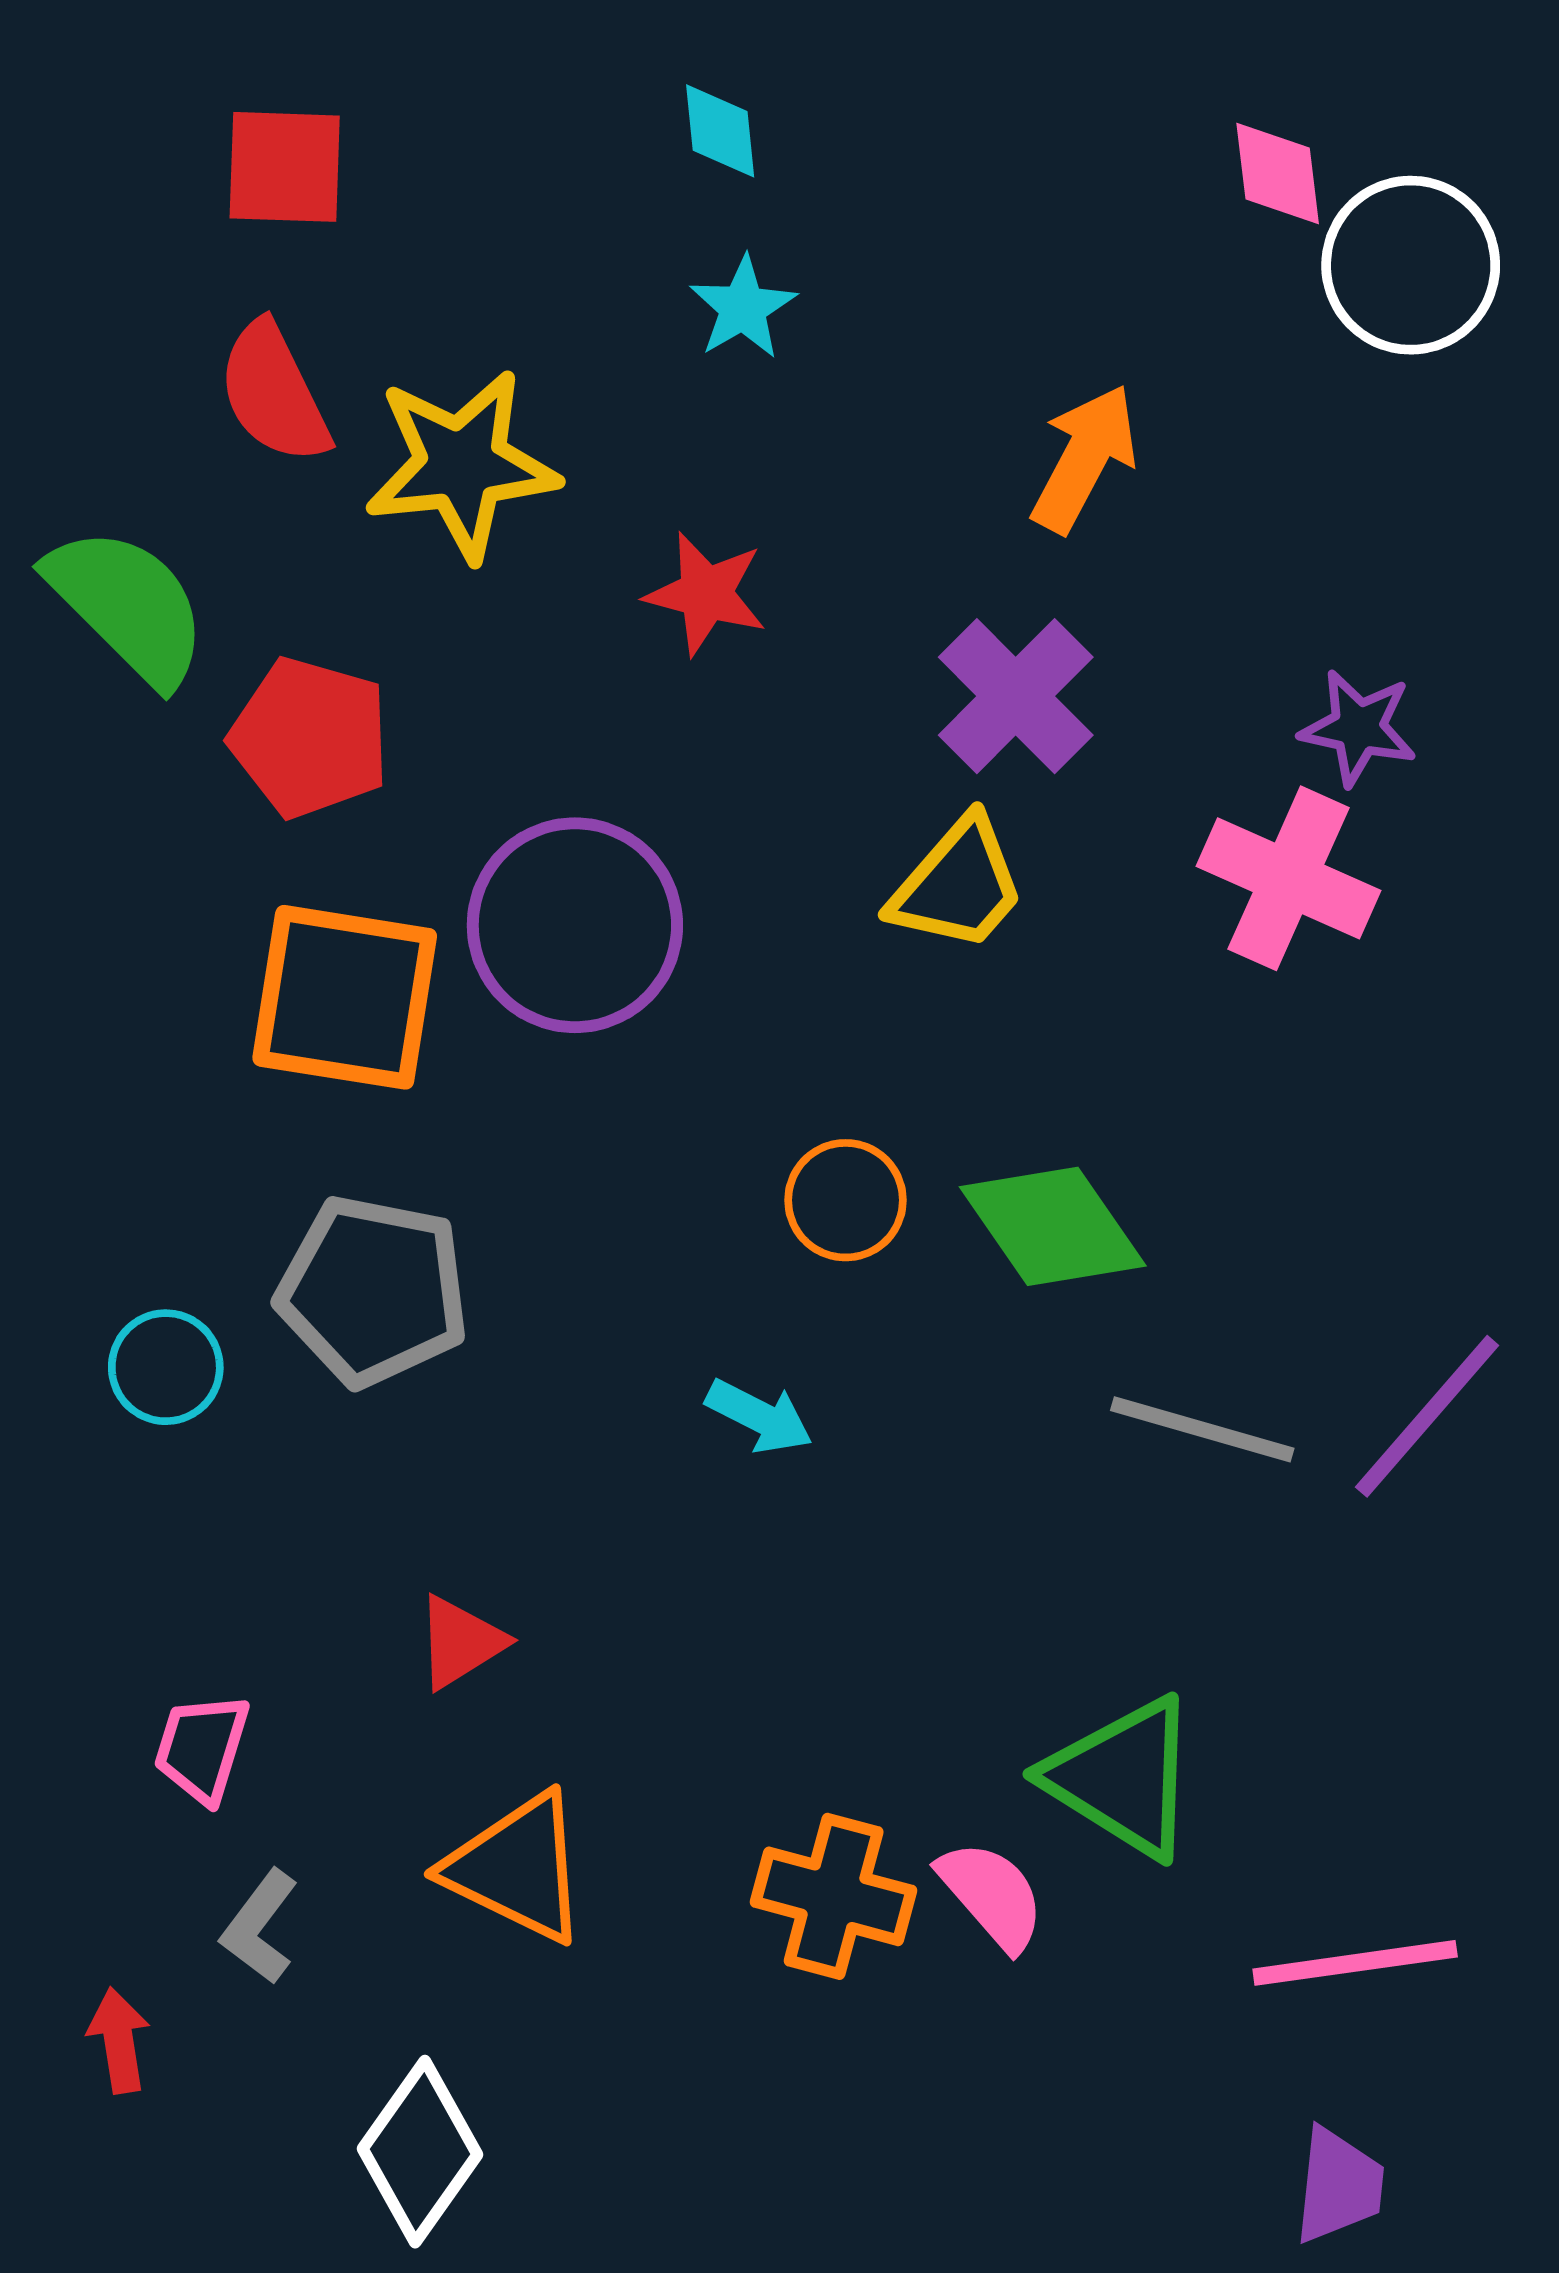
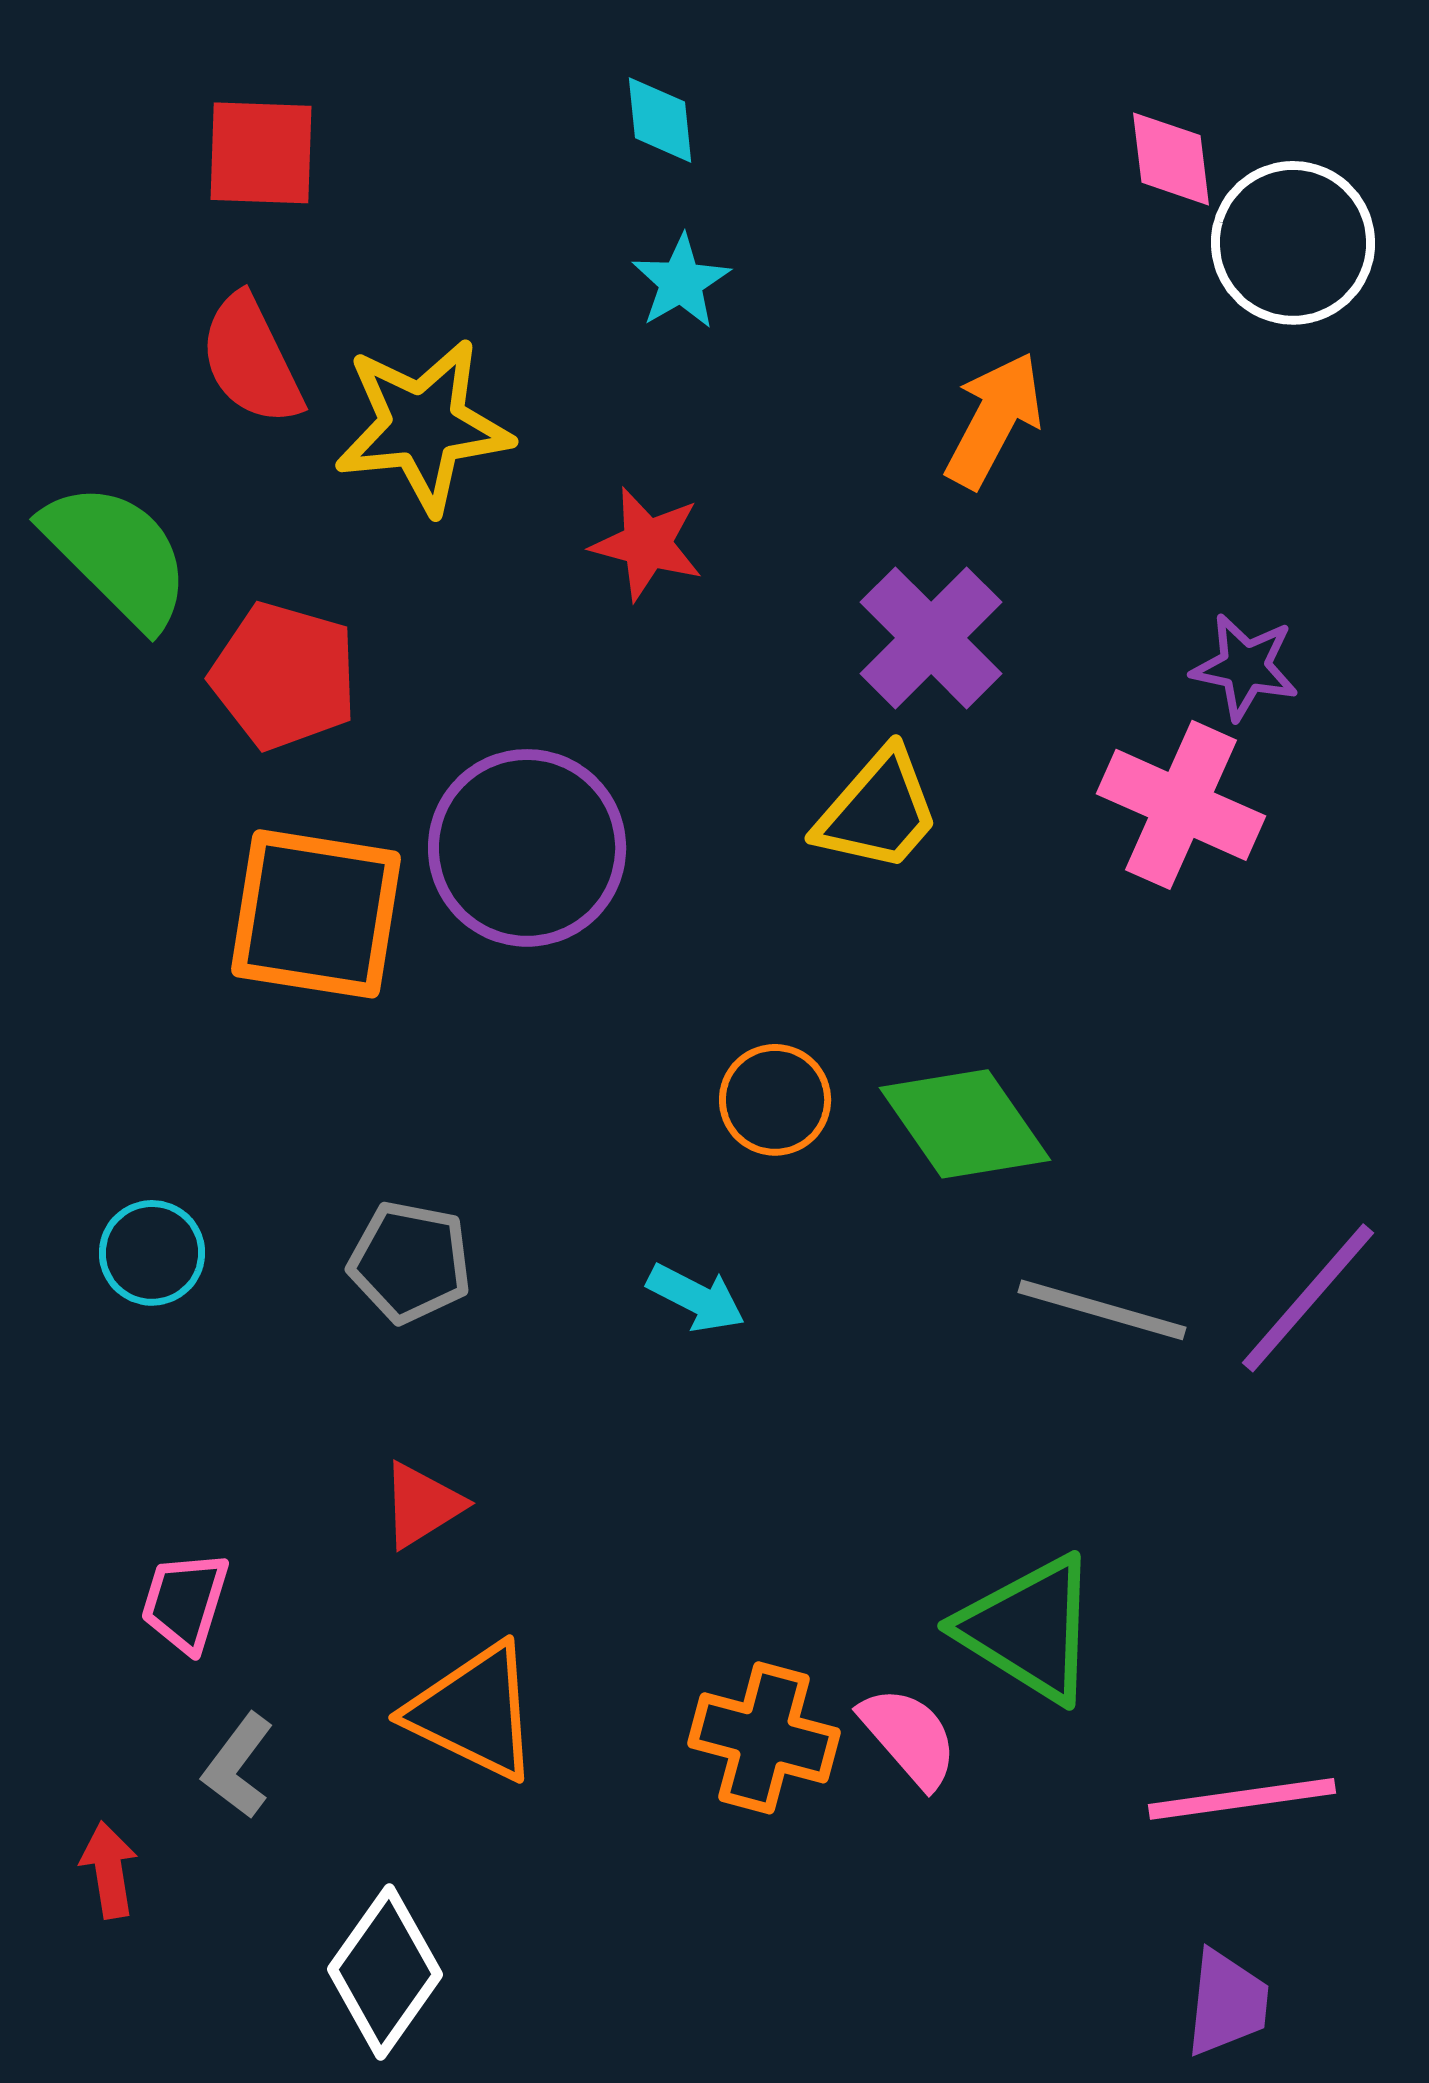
gray pentagon: (373, 1291) -> (410, 1262), moved, size x0.7

